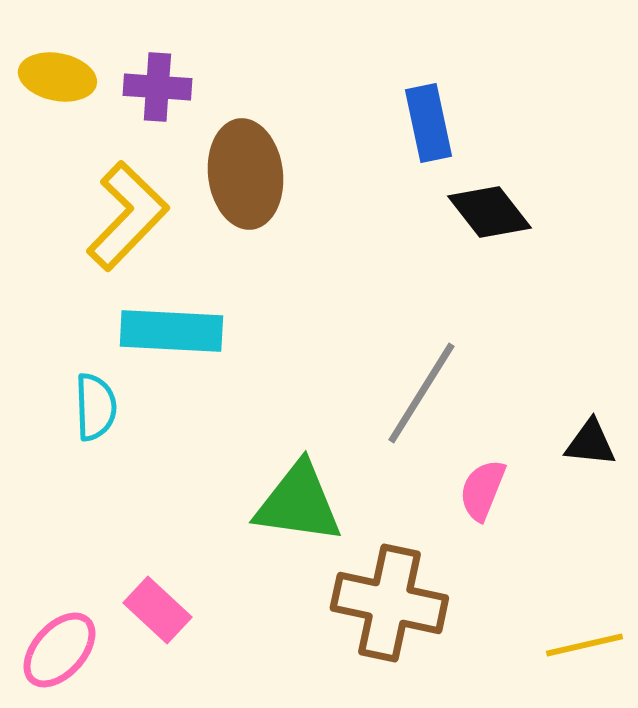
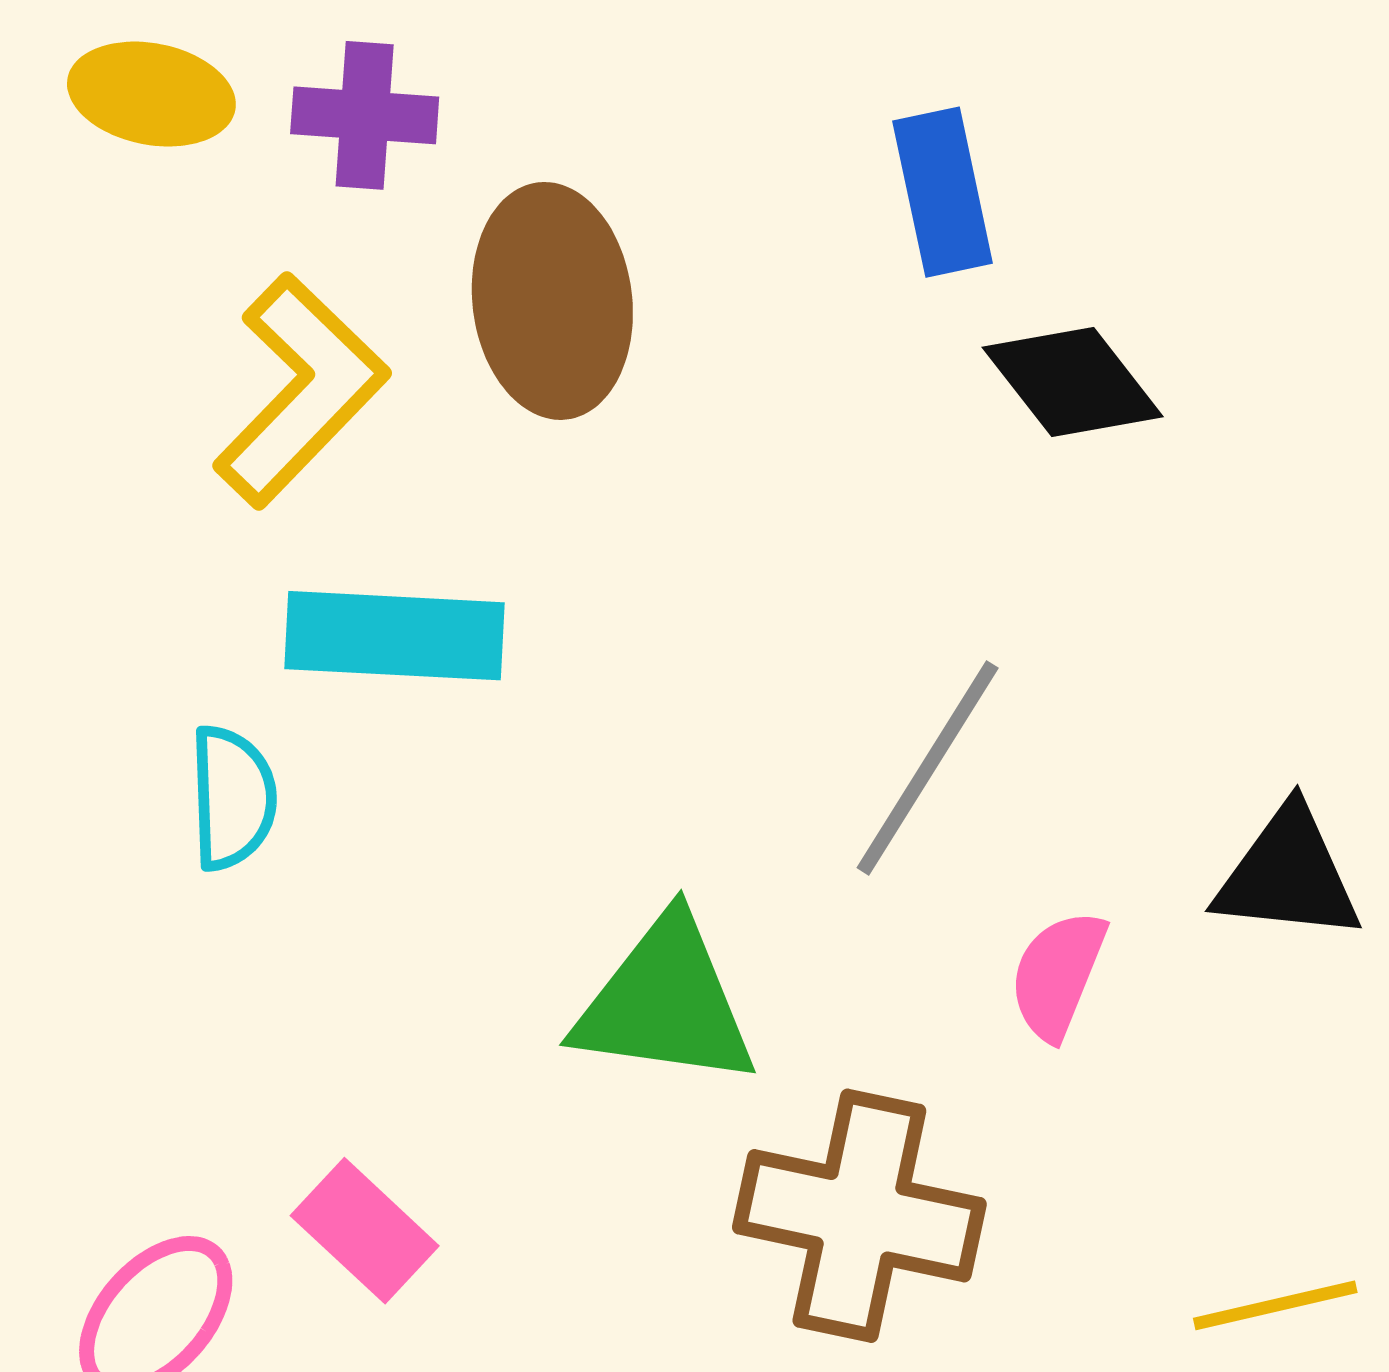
black triangle: (590, 443) -> (1288, 875), size x1.4

